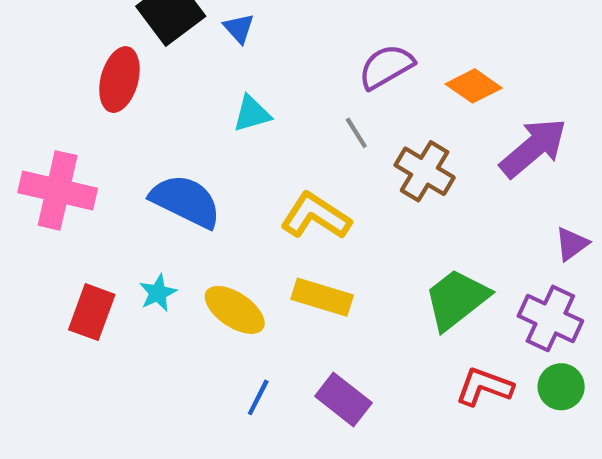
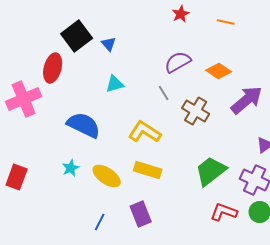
pink cross: (58, 190) -> (24, 99), moved, turned -36
red rectangle: (92, 312) -> (17, 177), moved
blue line: (258, 397) -> (100, 222), moved
purple rectangle: (343, 400) -> (141, 214), moved, turned 30

